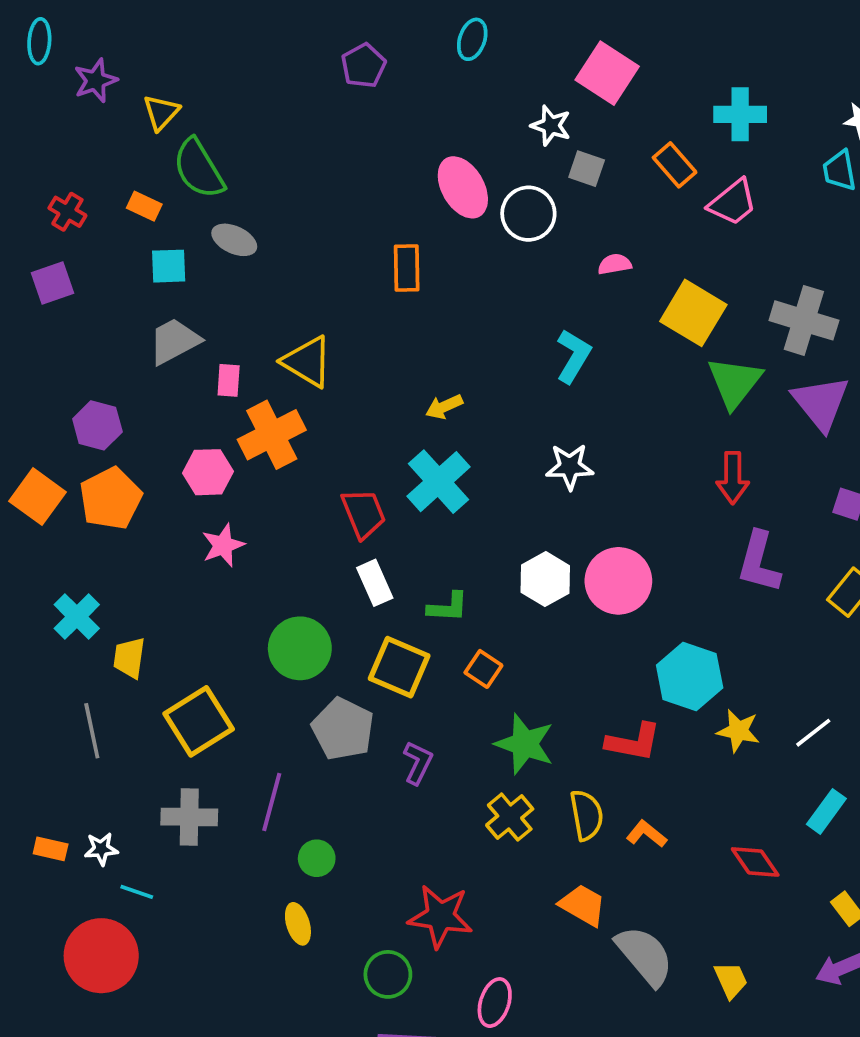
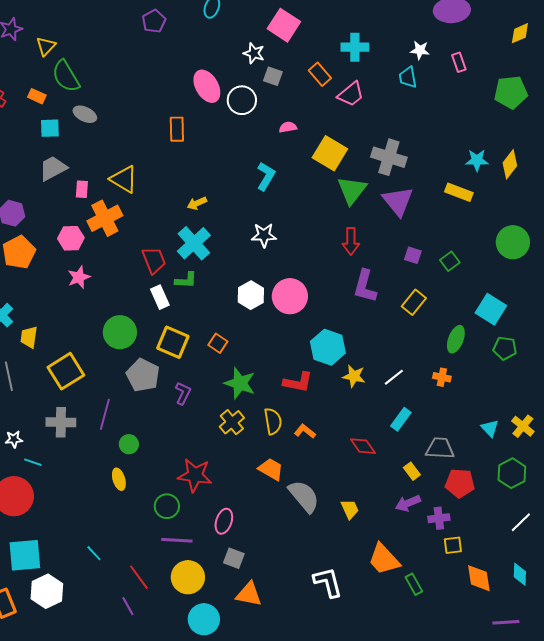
green L-shape: (448, 607) -> (186, 280), moved

